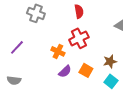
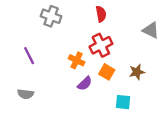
purple line: (17, 47) -> (29, 56), turned -70
orange square: (86, 70) -> (107, 72), moved
cyan square: (111, 81) -> (123, 102), moved, turned -32

